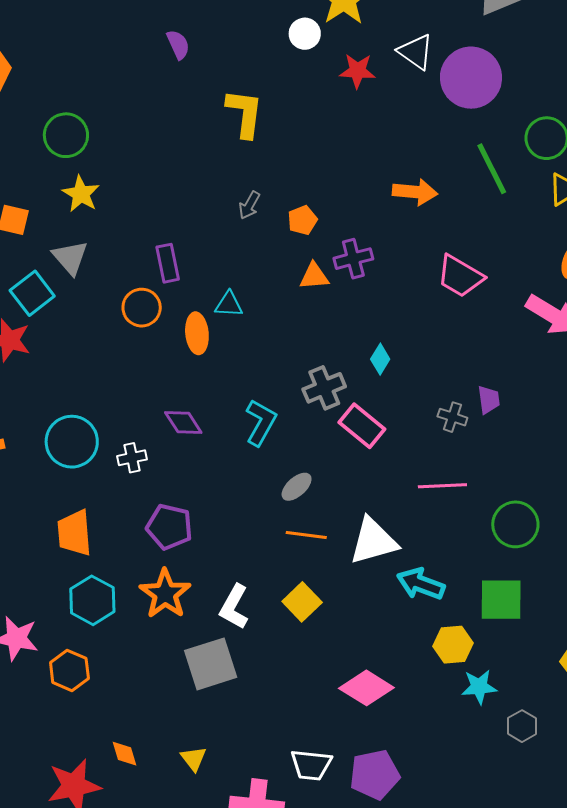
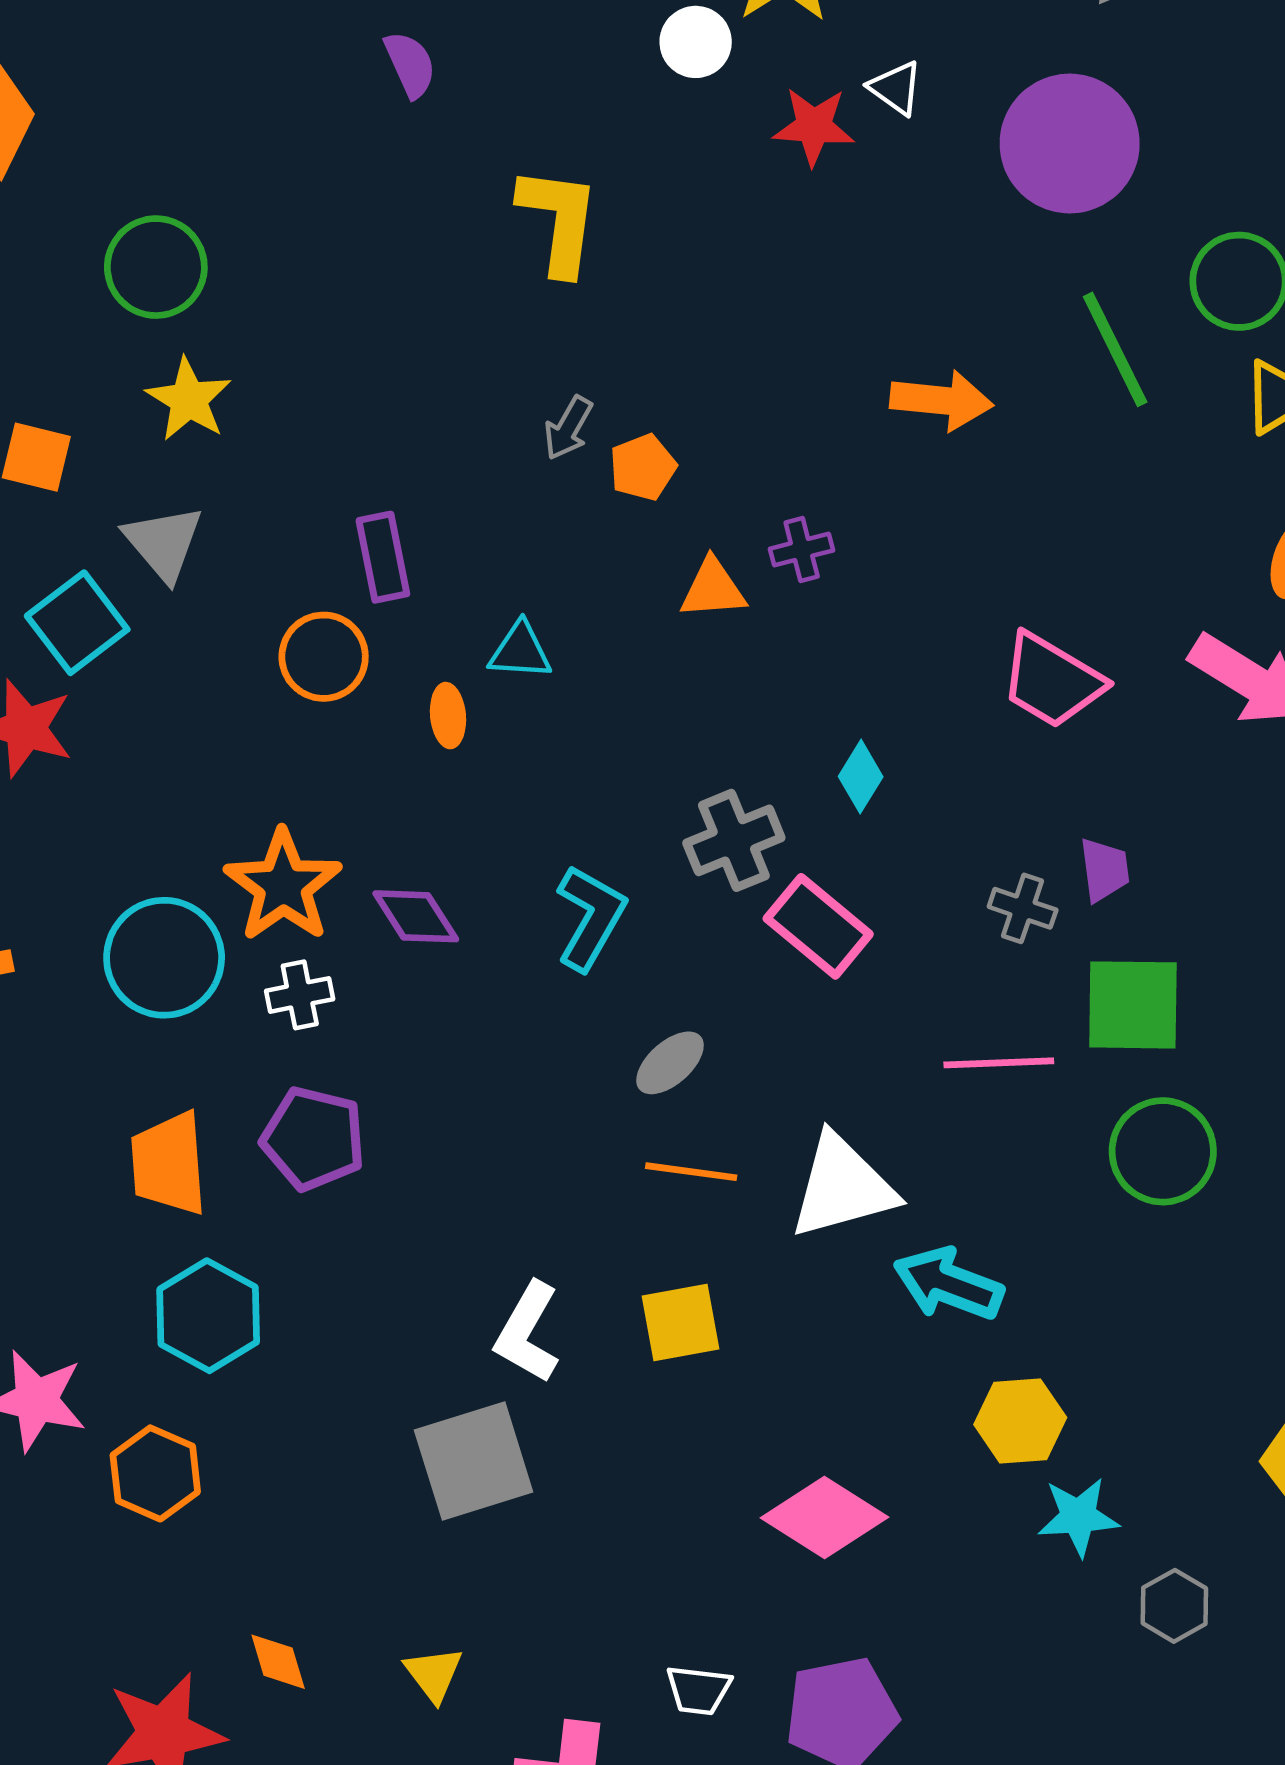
white triangle: (416, 52) -> (896, 88), moved, size x0.7
orange pentagon: (302, 220) -> (643, 467), moved
purple cross: (353, 259) -> (802, 550), size x0.7
pink trapezoid: (460, 276) -> (1052, 681), moved
orange ellipse: (197, 333) -> (448, 716), size x0.7
purple pentagon: (169, 527) -> (313, 1139), moved
orange star: (165, 594) -> (283, 886), moved
green square: (501, 600) -> (1133, 1005), moved
yellow square: (302, 602) -> (681, 1322), turned 33
white trapezoid: (311, 765) -> (698, 1690), size x0.7

